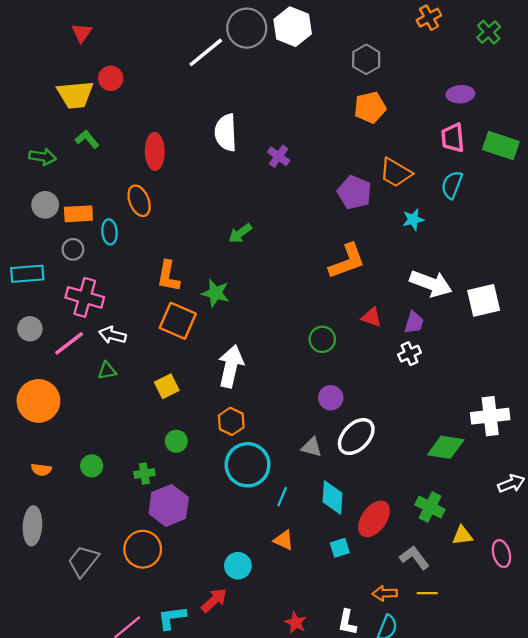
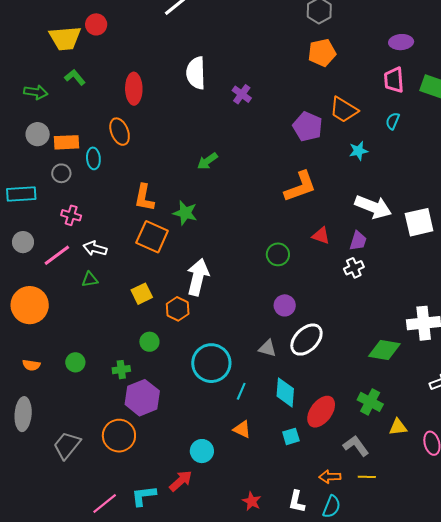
cyan semicircle: (452, 185) -> (393, 121), size x0.7
pink cross: (85, 297) -> (71, 215), size x0.6
orange hexagon: (231, 421) -> (178, 309), moved

